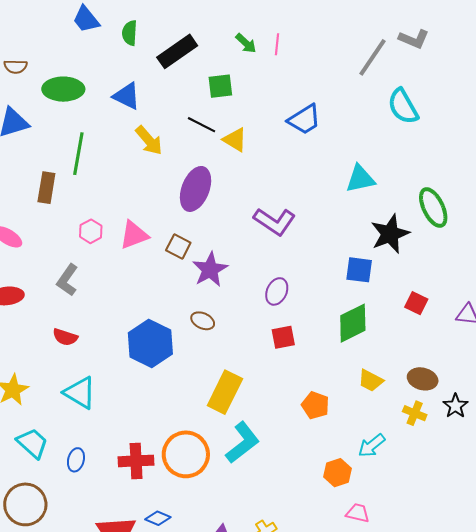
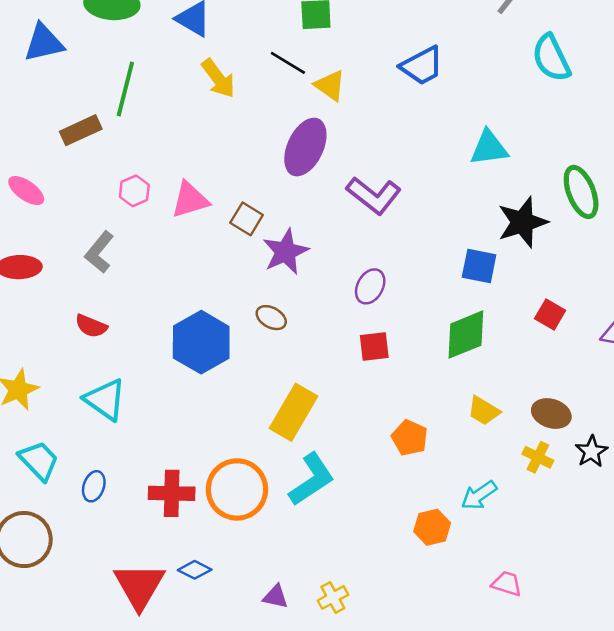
brown rectangle: (46, 188) -> (81, 130), turned 52
purple ellipse: (196, 189) -> (305, 147), moved
pink trapezoid: (358, 513) -> (507, 584), moved

